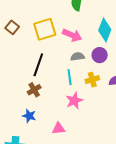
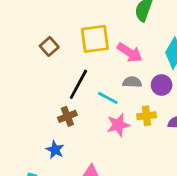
brown square: (12, 27) -> (49, 46), moved
cyan line: (70, 77) -> (108, 98), moved, turned -63
pink star: (74, 101) -> (118, 125), moved

